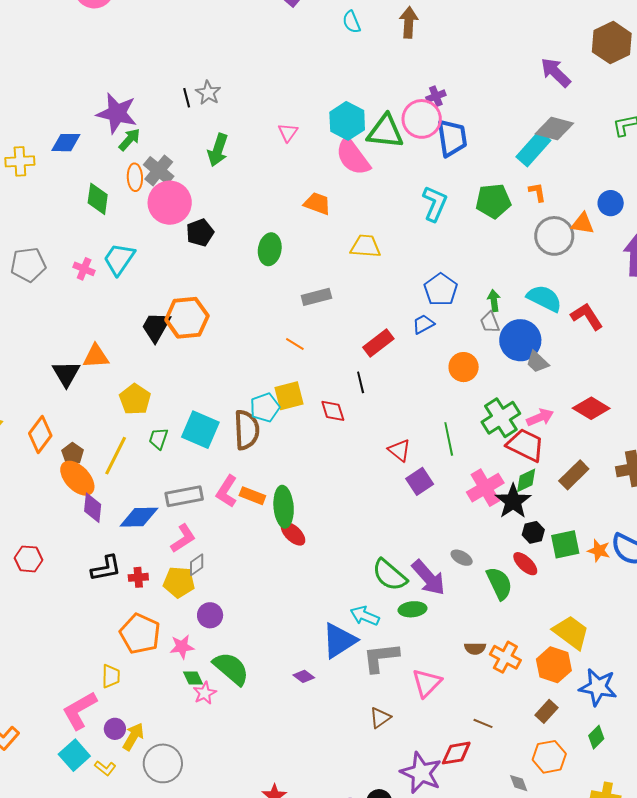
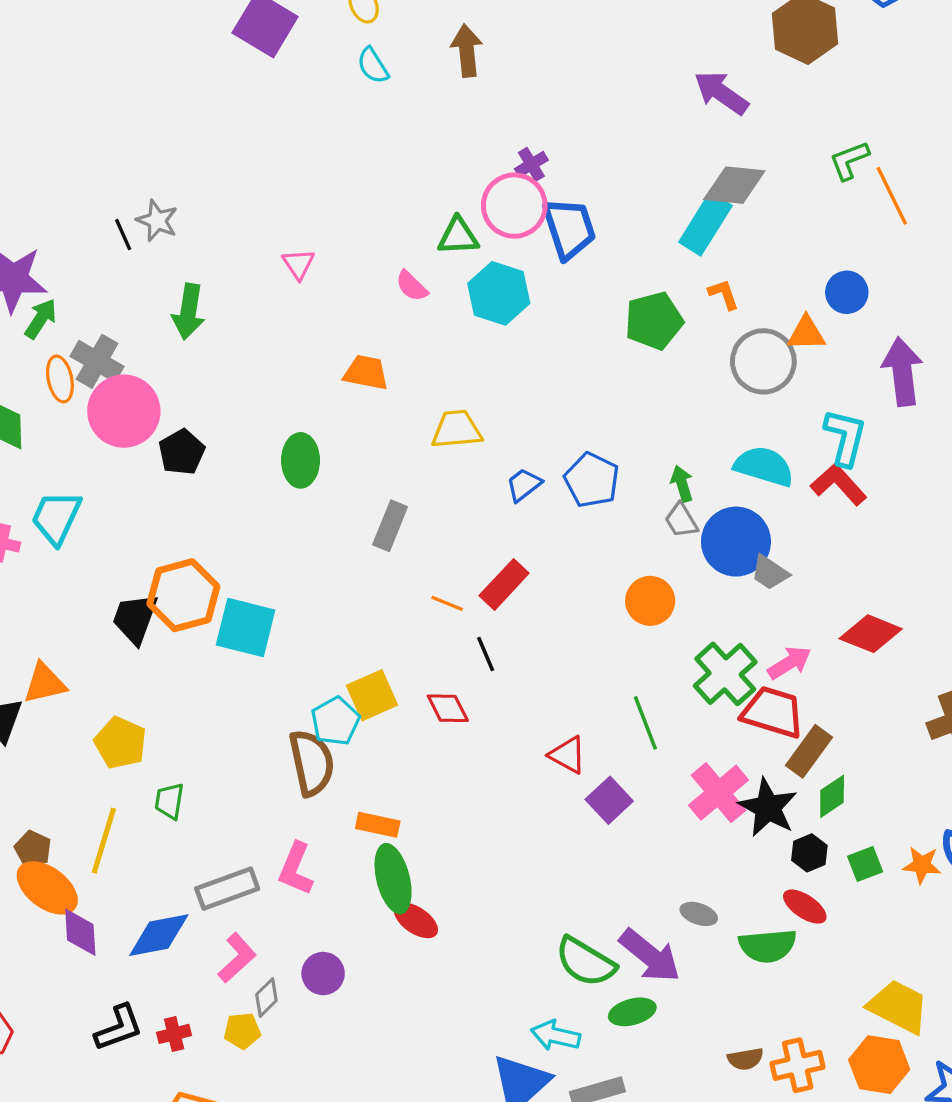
cyan hexagon: (347, 121) -> (499, 293), moved
green triangle: (385, 132) -> (458, 236), size x0.7
pink semicircle: (353, 157) -> (412, 286), size x0.5
cyan L-shape: (435, 204) -> (845, 437), moved
gray rectangle: (316, 297) -> (390, 526), turned -44
blue trapezoid: (423, 324) -> (524, 485), moved
orange line: (295, 344) -> (447, 603), moved
cyan square: (200, 430) -> (246, 627), moved
brown rectangle: (574, 475) -> (809, 751), moved
green diamond: (526, 480) -> (832, 796), moved
orange rectangle: (252, 496) -> (378, 825), moved
green square: (565, 544) -> (865, 864), size x0.7
yellow pentagon: (179, 582) -> (242, 1031), size x0.7
green semicircle: (499, 583) -> (768, 946), turned 120
purple circle: (210, 615) -> (323, 974), moved
orange cross: (505, 657) -> (798, 1065), turned -32

